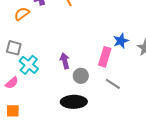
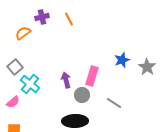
gray square: (14, 48) -> (15, 67), turned 35
pink rectangle: (105, 57) -> (92, 76), moved

